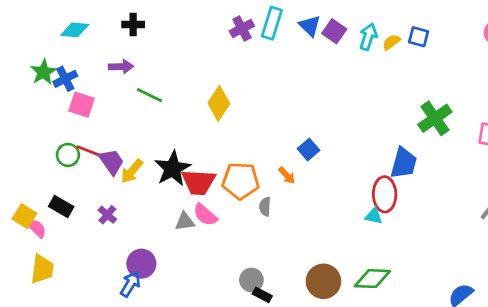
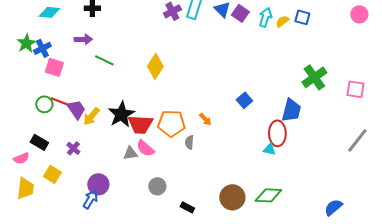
blue square: (308, 149) -> (244, 100), moved
yellow square: (24, 216) -> (52, 174), moved
pink semicircle: (37, 228) -> (21, 158), turned 112
gray circle: (251, 280) -> (157, 186), moved

